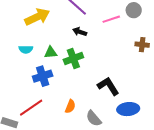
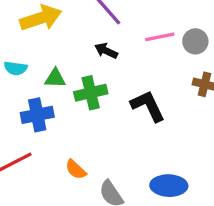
gray circle: (134, 10) -> (195, 41), moved
black L-shape: (108, 86) -> (148, 106), moved
orange semicircle: (70, 106) -> (76, 169), turned 104

